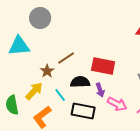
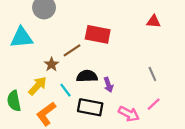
red rectangle: (103, 66) -> (98, 34), moved
pink arrow: (117, 104) -> (129, 114), moved

